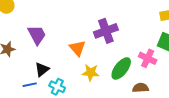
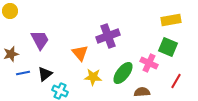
blue line: (30, 85) -> (23, 73), moved

